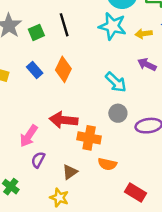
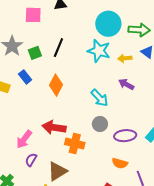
black line: (64, 25) -> (58, 48), turned 36
blue rectangle: (35, 70) -> (25, 77), moved
orange semicircle: (107, 164) -> (120, 163), moved
brown triangle: (70, 172) -> (57, 171), size x1.5

